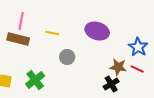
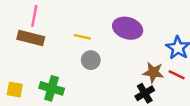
yellow line: (52, 33) -> (82, 37), moved
green cross: (35, 80) -> (52, 88), turned -36

